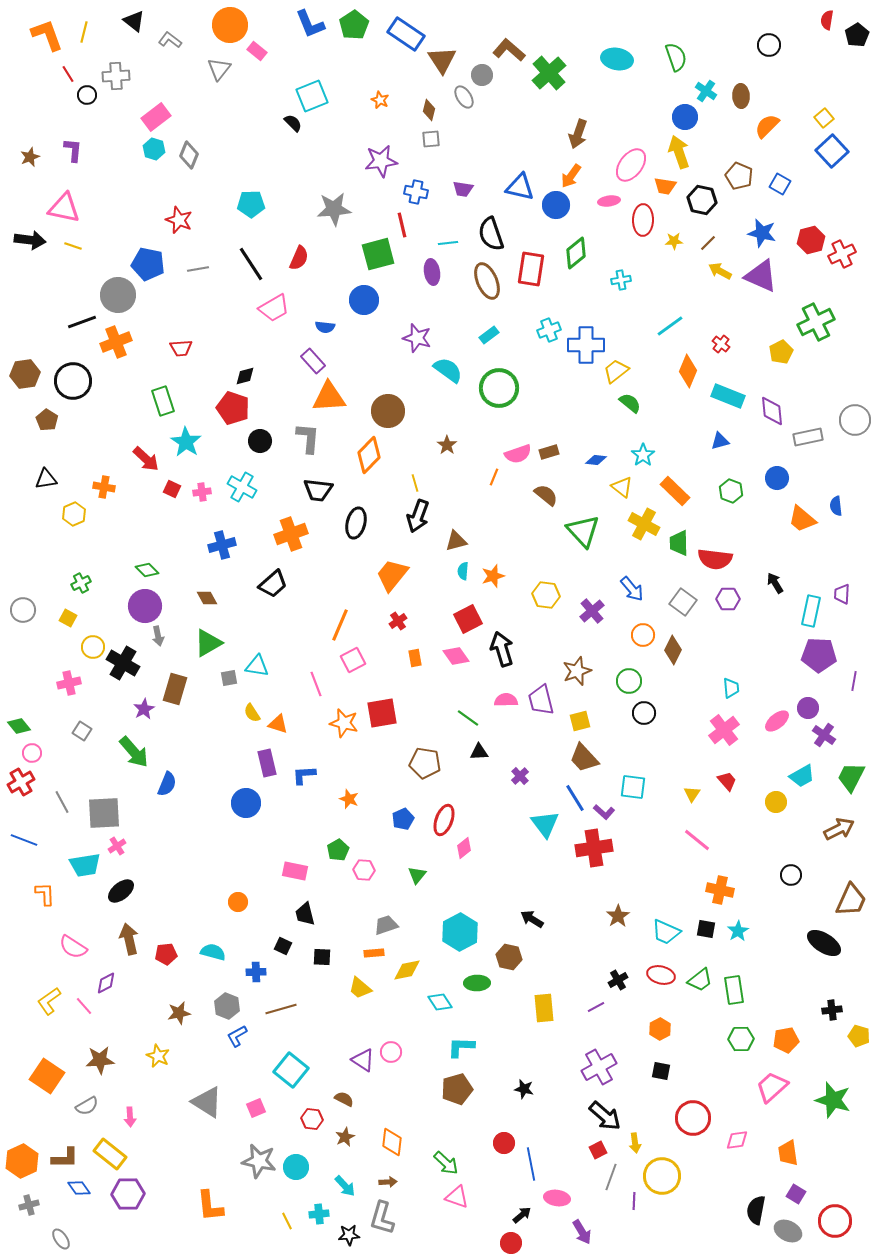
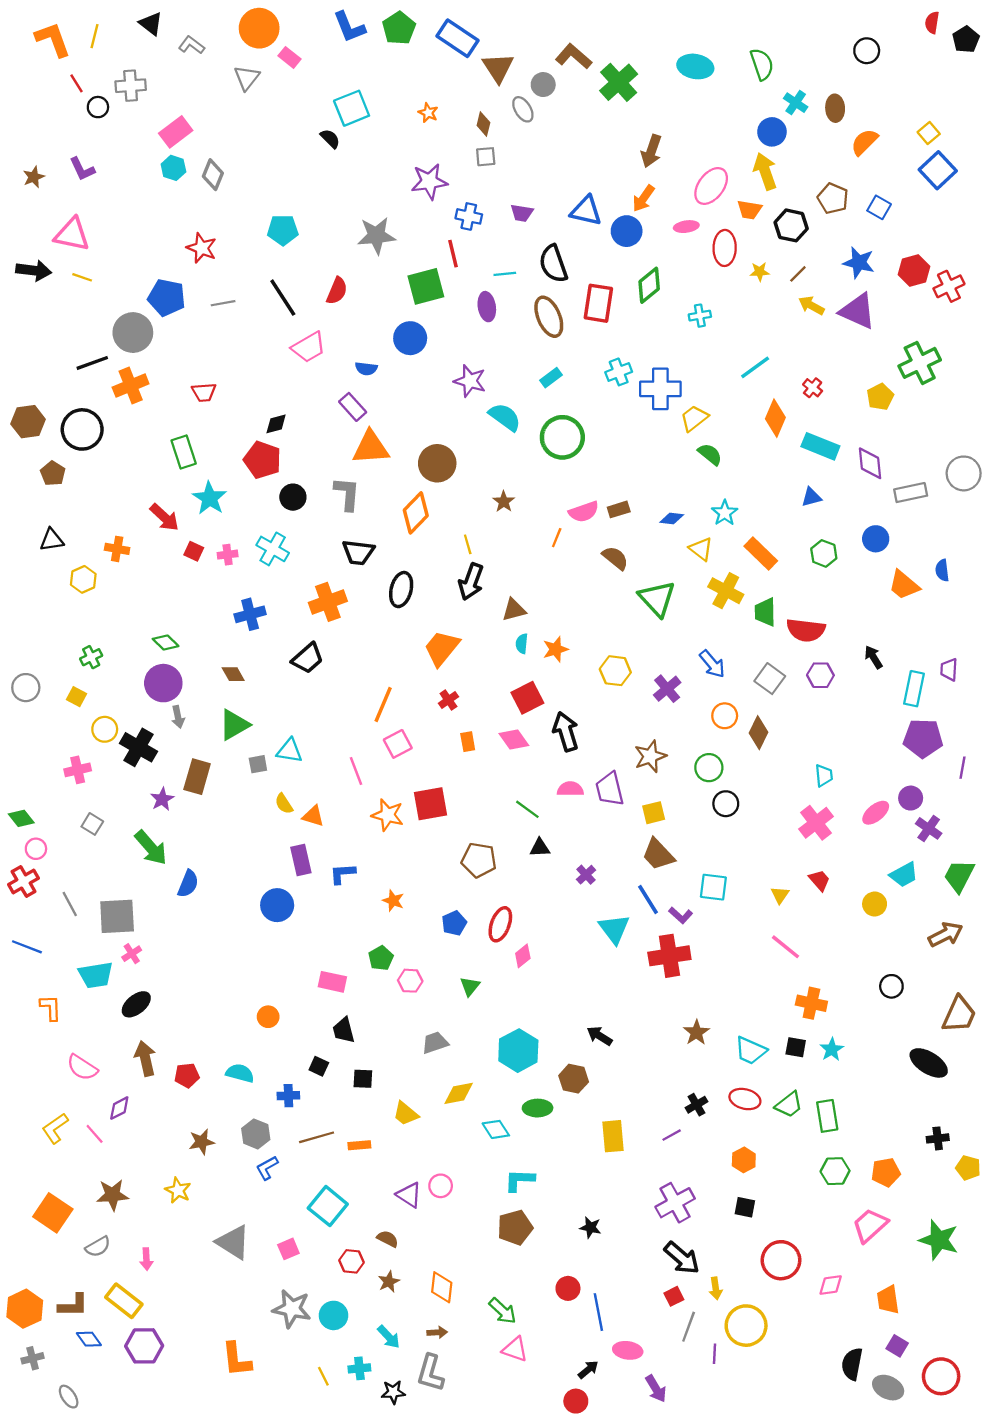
purple L-shape: (73, 150) -> (82, 169), turned 150
orange rectangle: (374, 953) -> (359, 1145), moved

